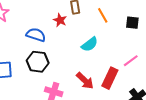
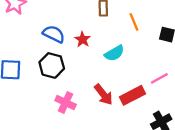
red star: (60, 20) -> (83, 39), moved
red rectangle: (110, 78) -> (133, 95), turned 30

